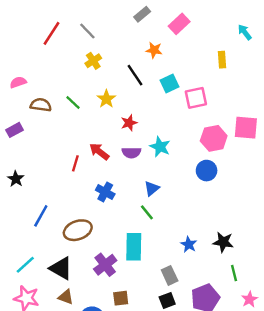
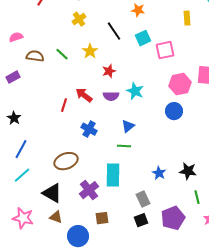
orange star: (154, 50) -> (138, 10), moved
green line: (147, 212) -> (124, 146), turned -48
blue line: (41, 216) -> (21, 149), moved
cyan line: (25, 265) -> (22, 175), moved

